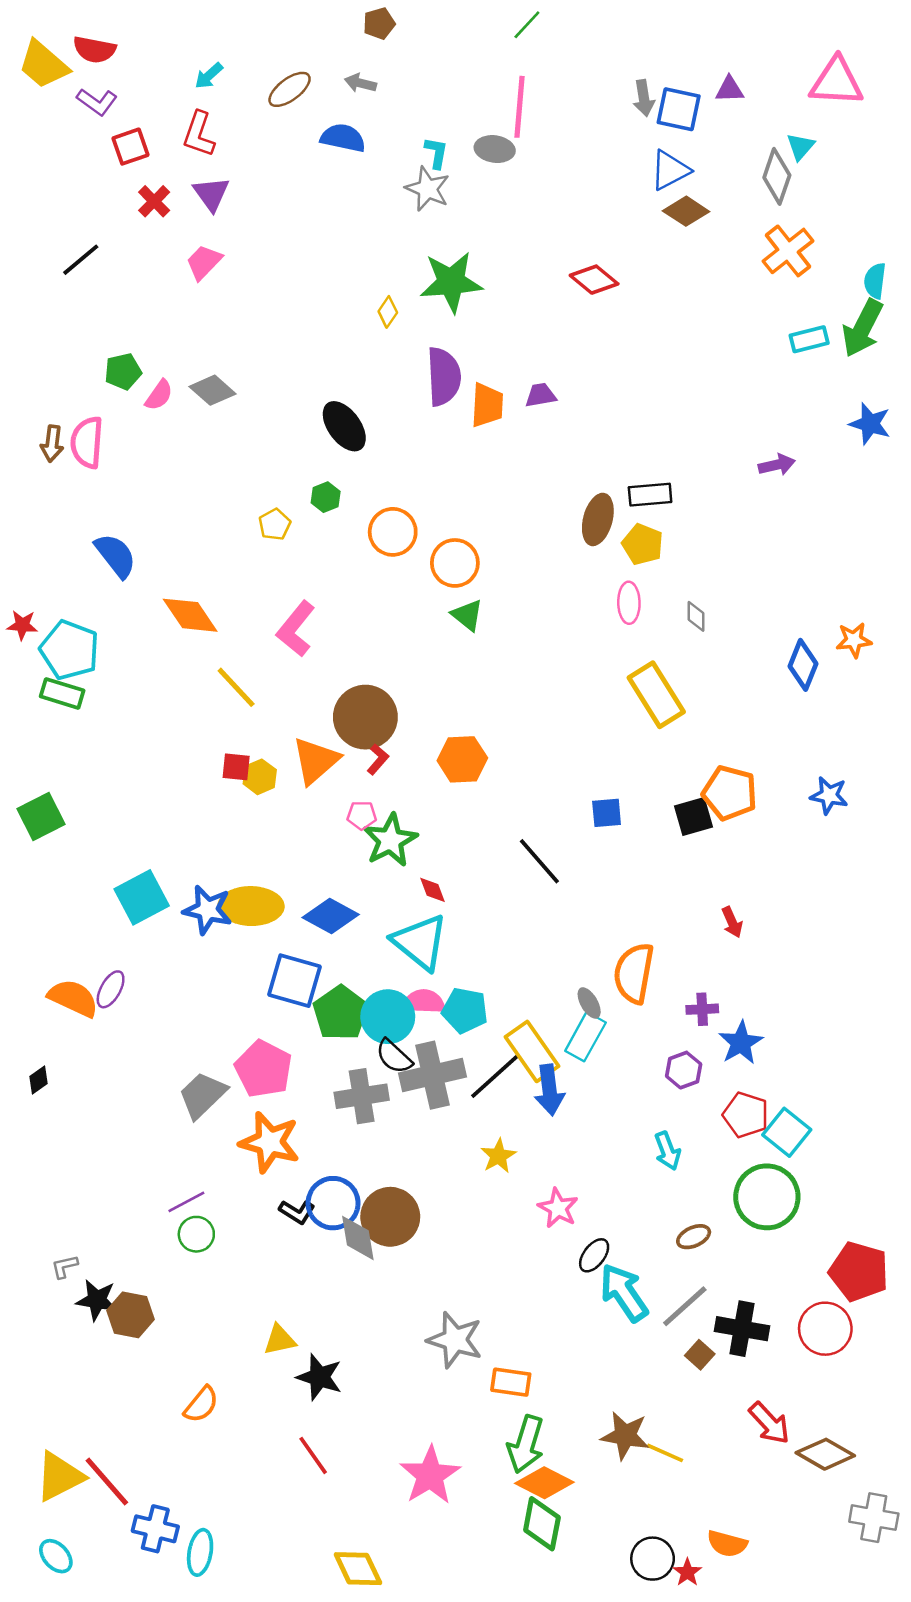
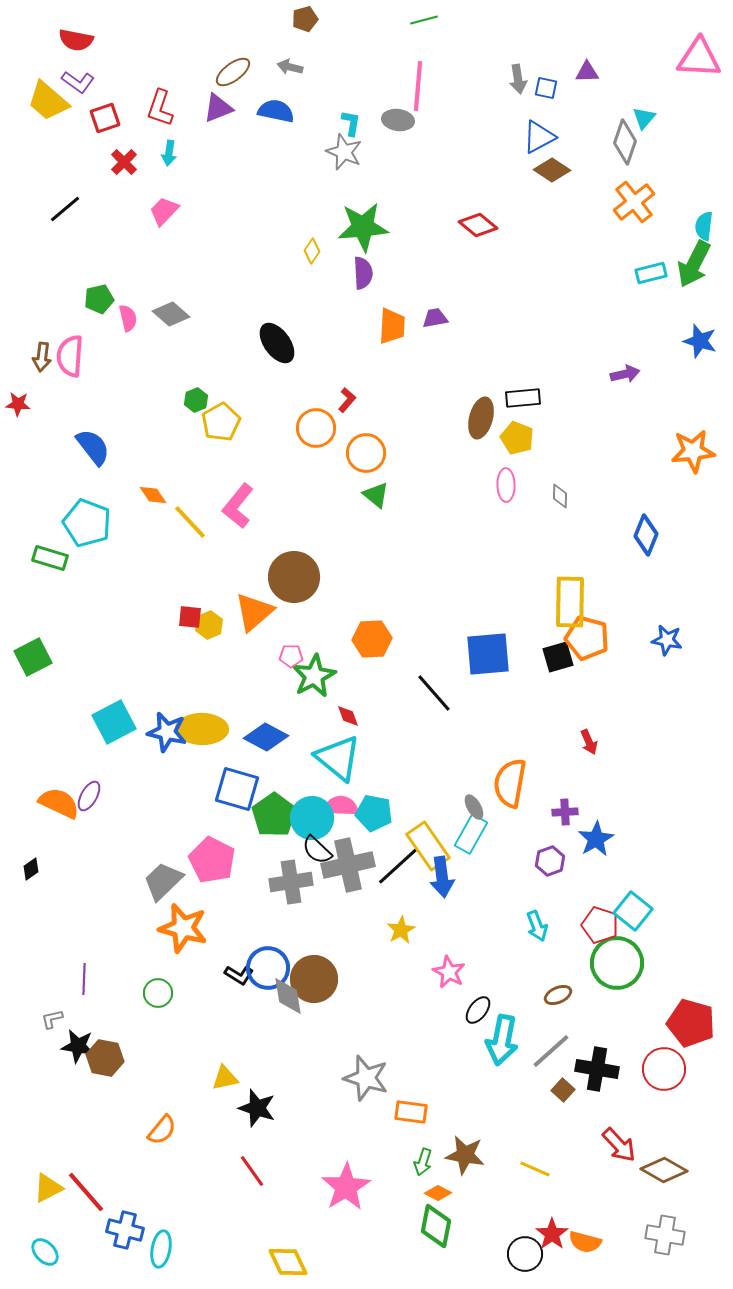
green line: (527, 25) -> (424, 20), turned 32
yellow trapezoid: (43, 65) -> (48, 101), moved
cyan arrow: (209, 76) -> (169, 153), moved, turned -40
pink triangle: (836, 82) -> (699, 58), moved
blue square: (679, 109) -> (546, 88), size x0.6
purple triangle: (211, 194) -> (218, 108), moved, turned 44
purple semicircle: (444, 377) -> (363, 273), moved, size x0.7
pink semicircle: (159, 395) -> (128, 318), turned -48
green hexagon: (326, 497) -> (196, 400), moved
yellow pentagon: (275, 524) -> (221, 422), size x1.5
orange diamond: (190, 615) -> (153, 495), size x0.6
red star: (22, 625) -> (18, 404), moved
orange star: (854, 640) -> (693, 451), moved, size x1.5
cyan pentagon: (70, 650) -> (87, 523), moved
yellow line: (236, 687) -> (190, 522), moved
yellow rectangle: (656, 695) -> (570, 602), moved, turned 33
red L-shape: (378, 759) -> (347, 400), moved
orange hexagon: (462, 759) -> (372, 639), moved
blue square: (607, 813) -> (488, 654), size x1.8
red pentagon: (746, 1115) -> (600, 925), moved
orange star: (270, 1142) -> (183, 928), moved
purple line: (186, 1202) -> (84, 979), moved, turned -60
cyan arrow: (624, 1293) -> (502, 1040), turned -135
brown star: (625, 1436) -> (465, 1155), moved
green arrow: (526, 1444) -> (423, 1162), size x0.6
yellow triangle: (60, 1477) -> (48, 1188), size x0.7
orange diamond: (544, 1483) -> (438, 1193), size x0.6
gray cross: (874, 1518) -> (665, 1235), moved
red star: (687, 1572) -> (552, 1234), moved, size x1.4

